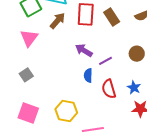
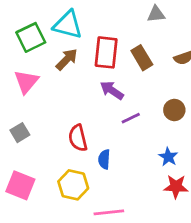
purple arrow: (84, 50) -> (112, 90), moved
blue semicircle: (88, 75) -> (104, 159), moved
red semicircle: (109, 89) -> (78, 138), moved

